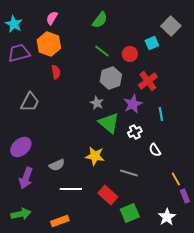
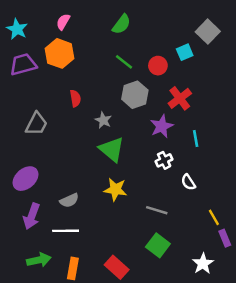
red semicircle: (56, 72) -> (75, 98), moved
gray star: (97, 103) -> (103, 120), moved
green triangle: (109, 123) -> (112, 149), moved
white line: (71, 189) -> (66, 231), moved
red rectangle: (108, 195) -> (117, 267), moved
green square: (130, 213) -> (158, 245), moved, turned -30
green arrow: (21, 214) -> (39, 260), moved
orange rectangle: (60, 221) -> (73, 268), turned -60

